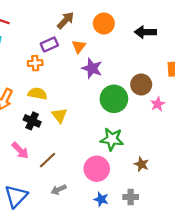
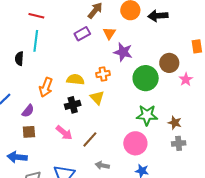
black arrow: (145, 32) -> (158, 16), moved
orange cross: (35, 63) -> (103, 74), moved
black cross: (32, 121) -> (73, 105), turned -35
brown star: (141, 164) -> (175, 123), moved
gray arrow: (59, 190) -> (102, 165), turned 40
gray cross: (131, 197) -> (179, 143), moved

